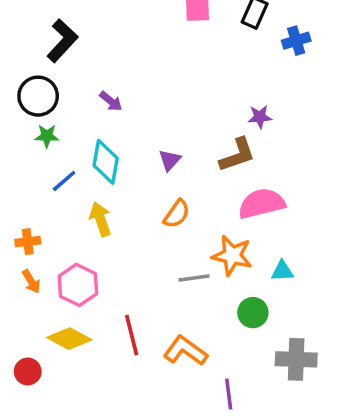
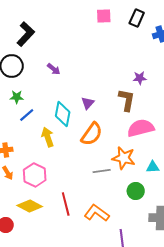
green star: (47, 136) -> (17, 97), moved
brown L-shape: (237, 155) -> (127, 100), turned -60
cyan diamond: (106, 162) -> (63, 114), moved
orange semicircle: (177, 214) -> (92, 134), size x1.4

